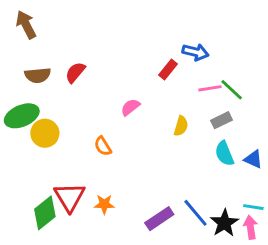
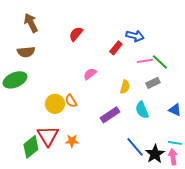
brown arrow: (26, 25) -> (31, 23), moved
red semicircle: (75, 72) -> (76, 34), moved
yellow circle: (45, 133) -> (55, 104), moved
cyan semicircle: (224, 153) -> (142, 110), moved
purple rectangle: (159, 219) -> (110, 115), moved

